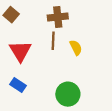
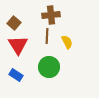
brown square: (11, 15) -> (14, 23), moved
green circle: (68, 94) -> (49, 67), moved

